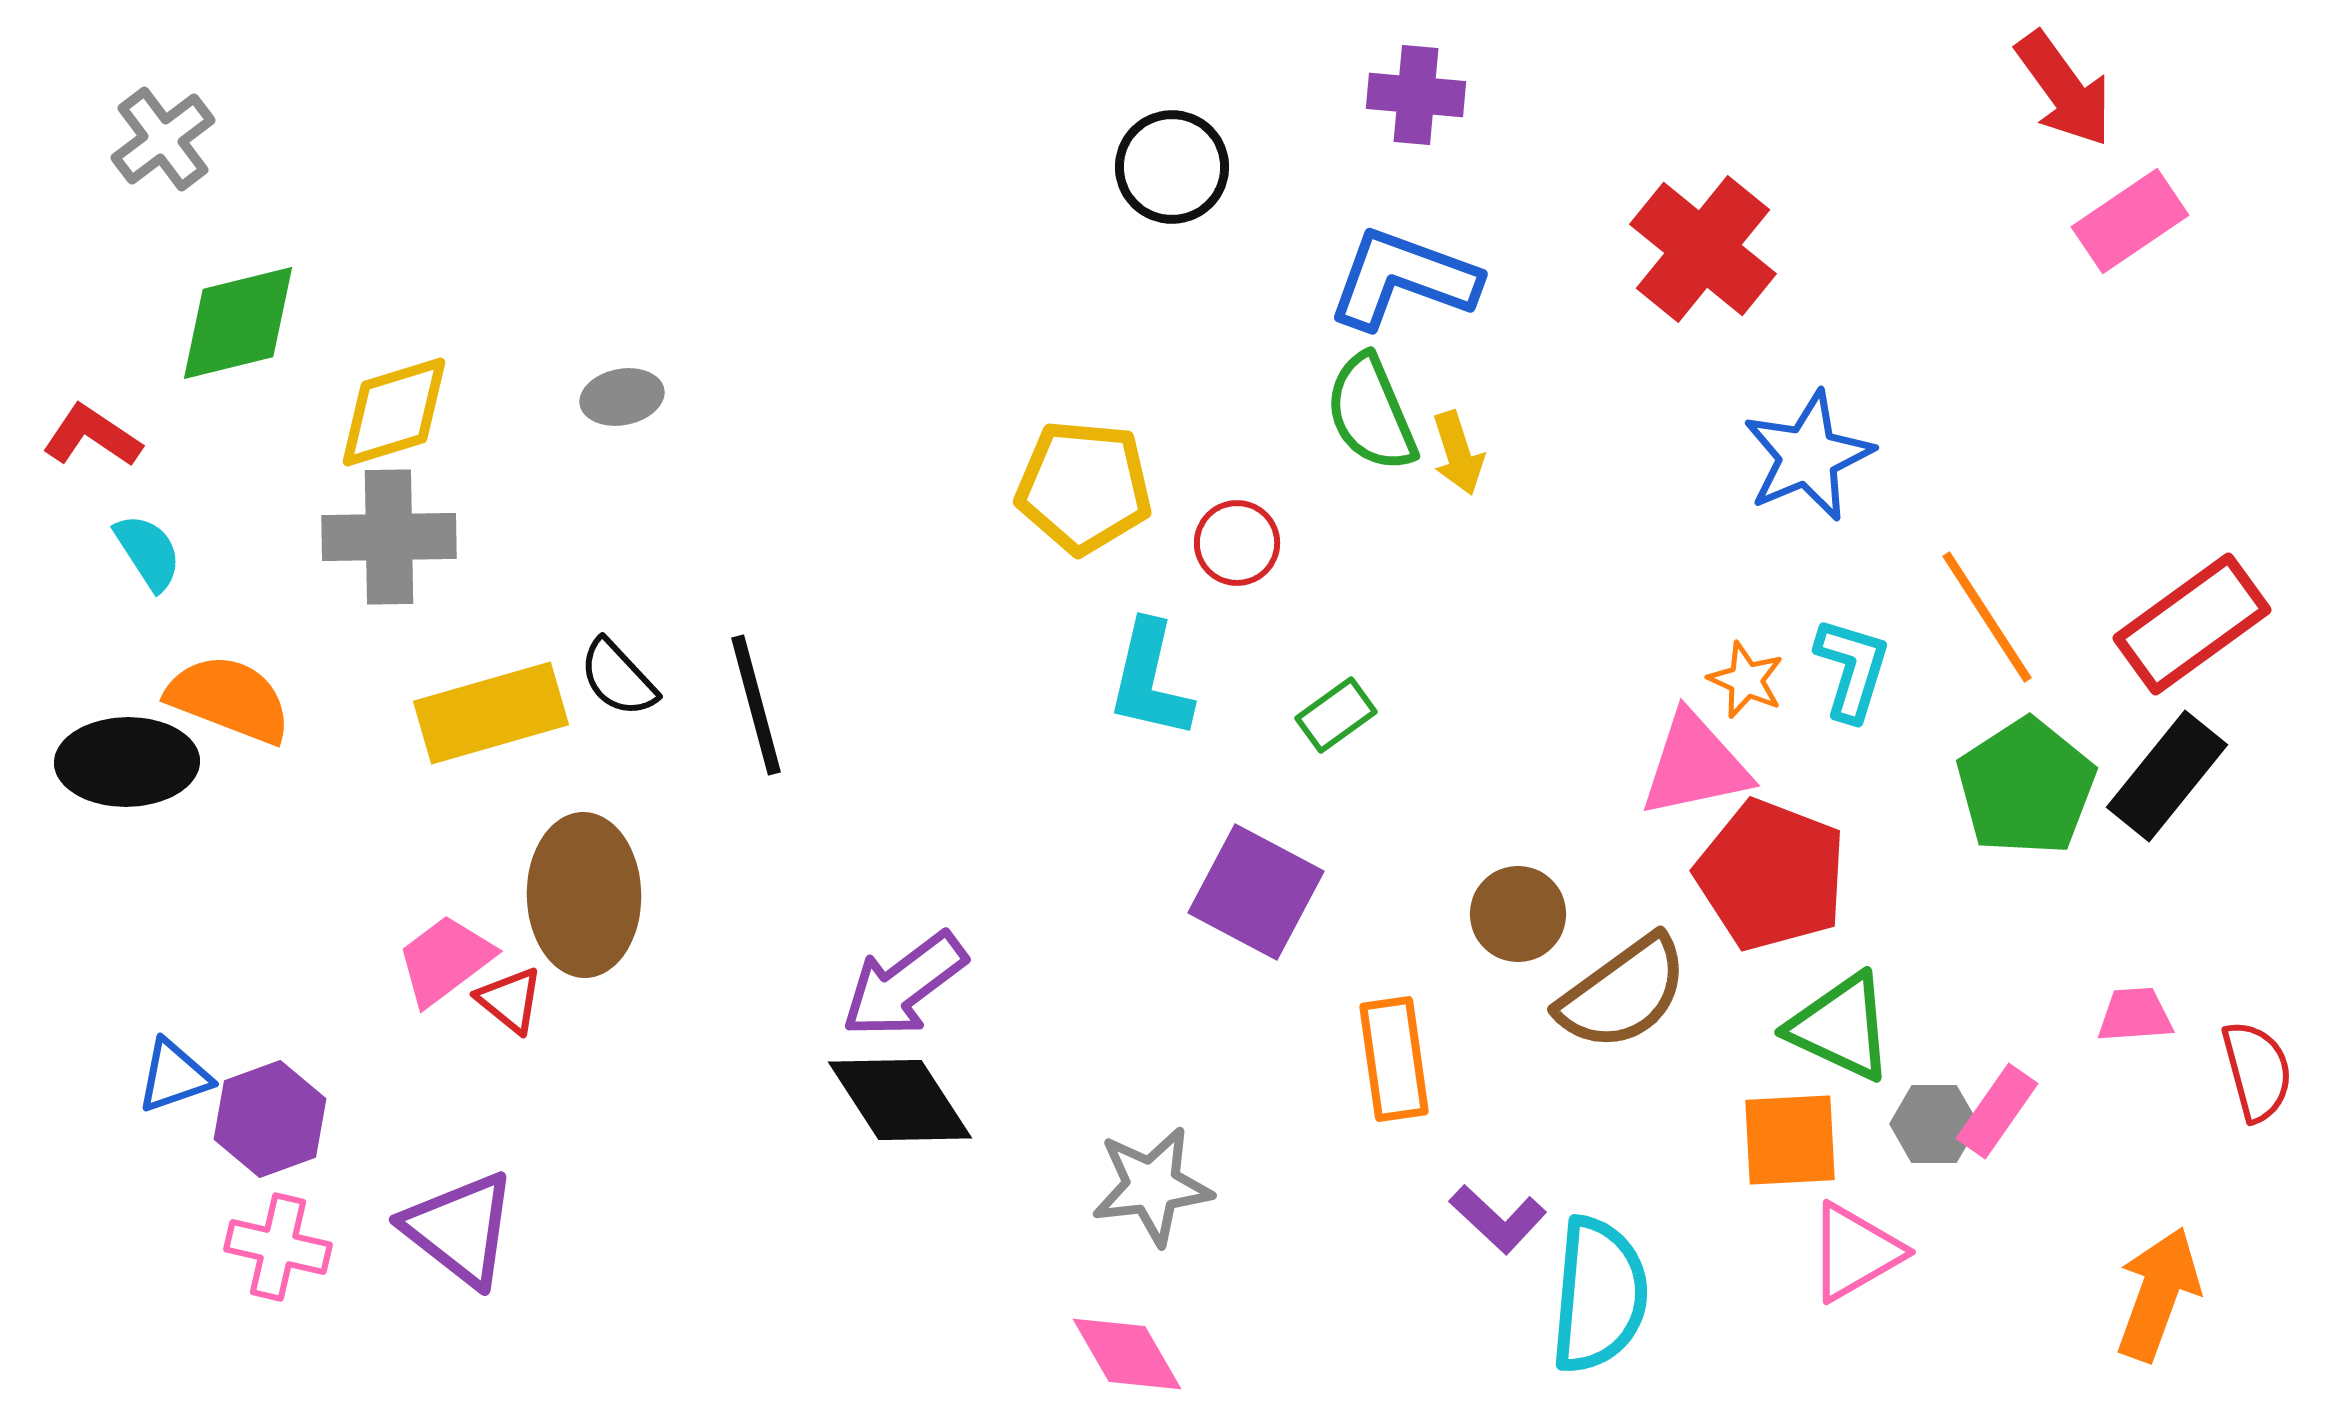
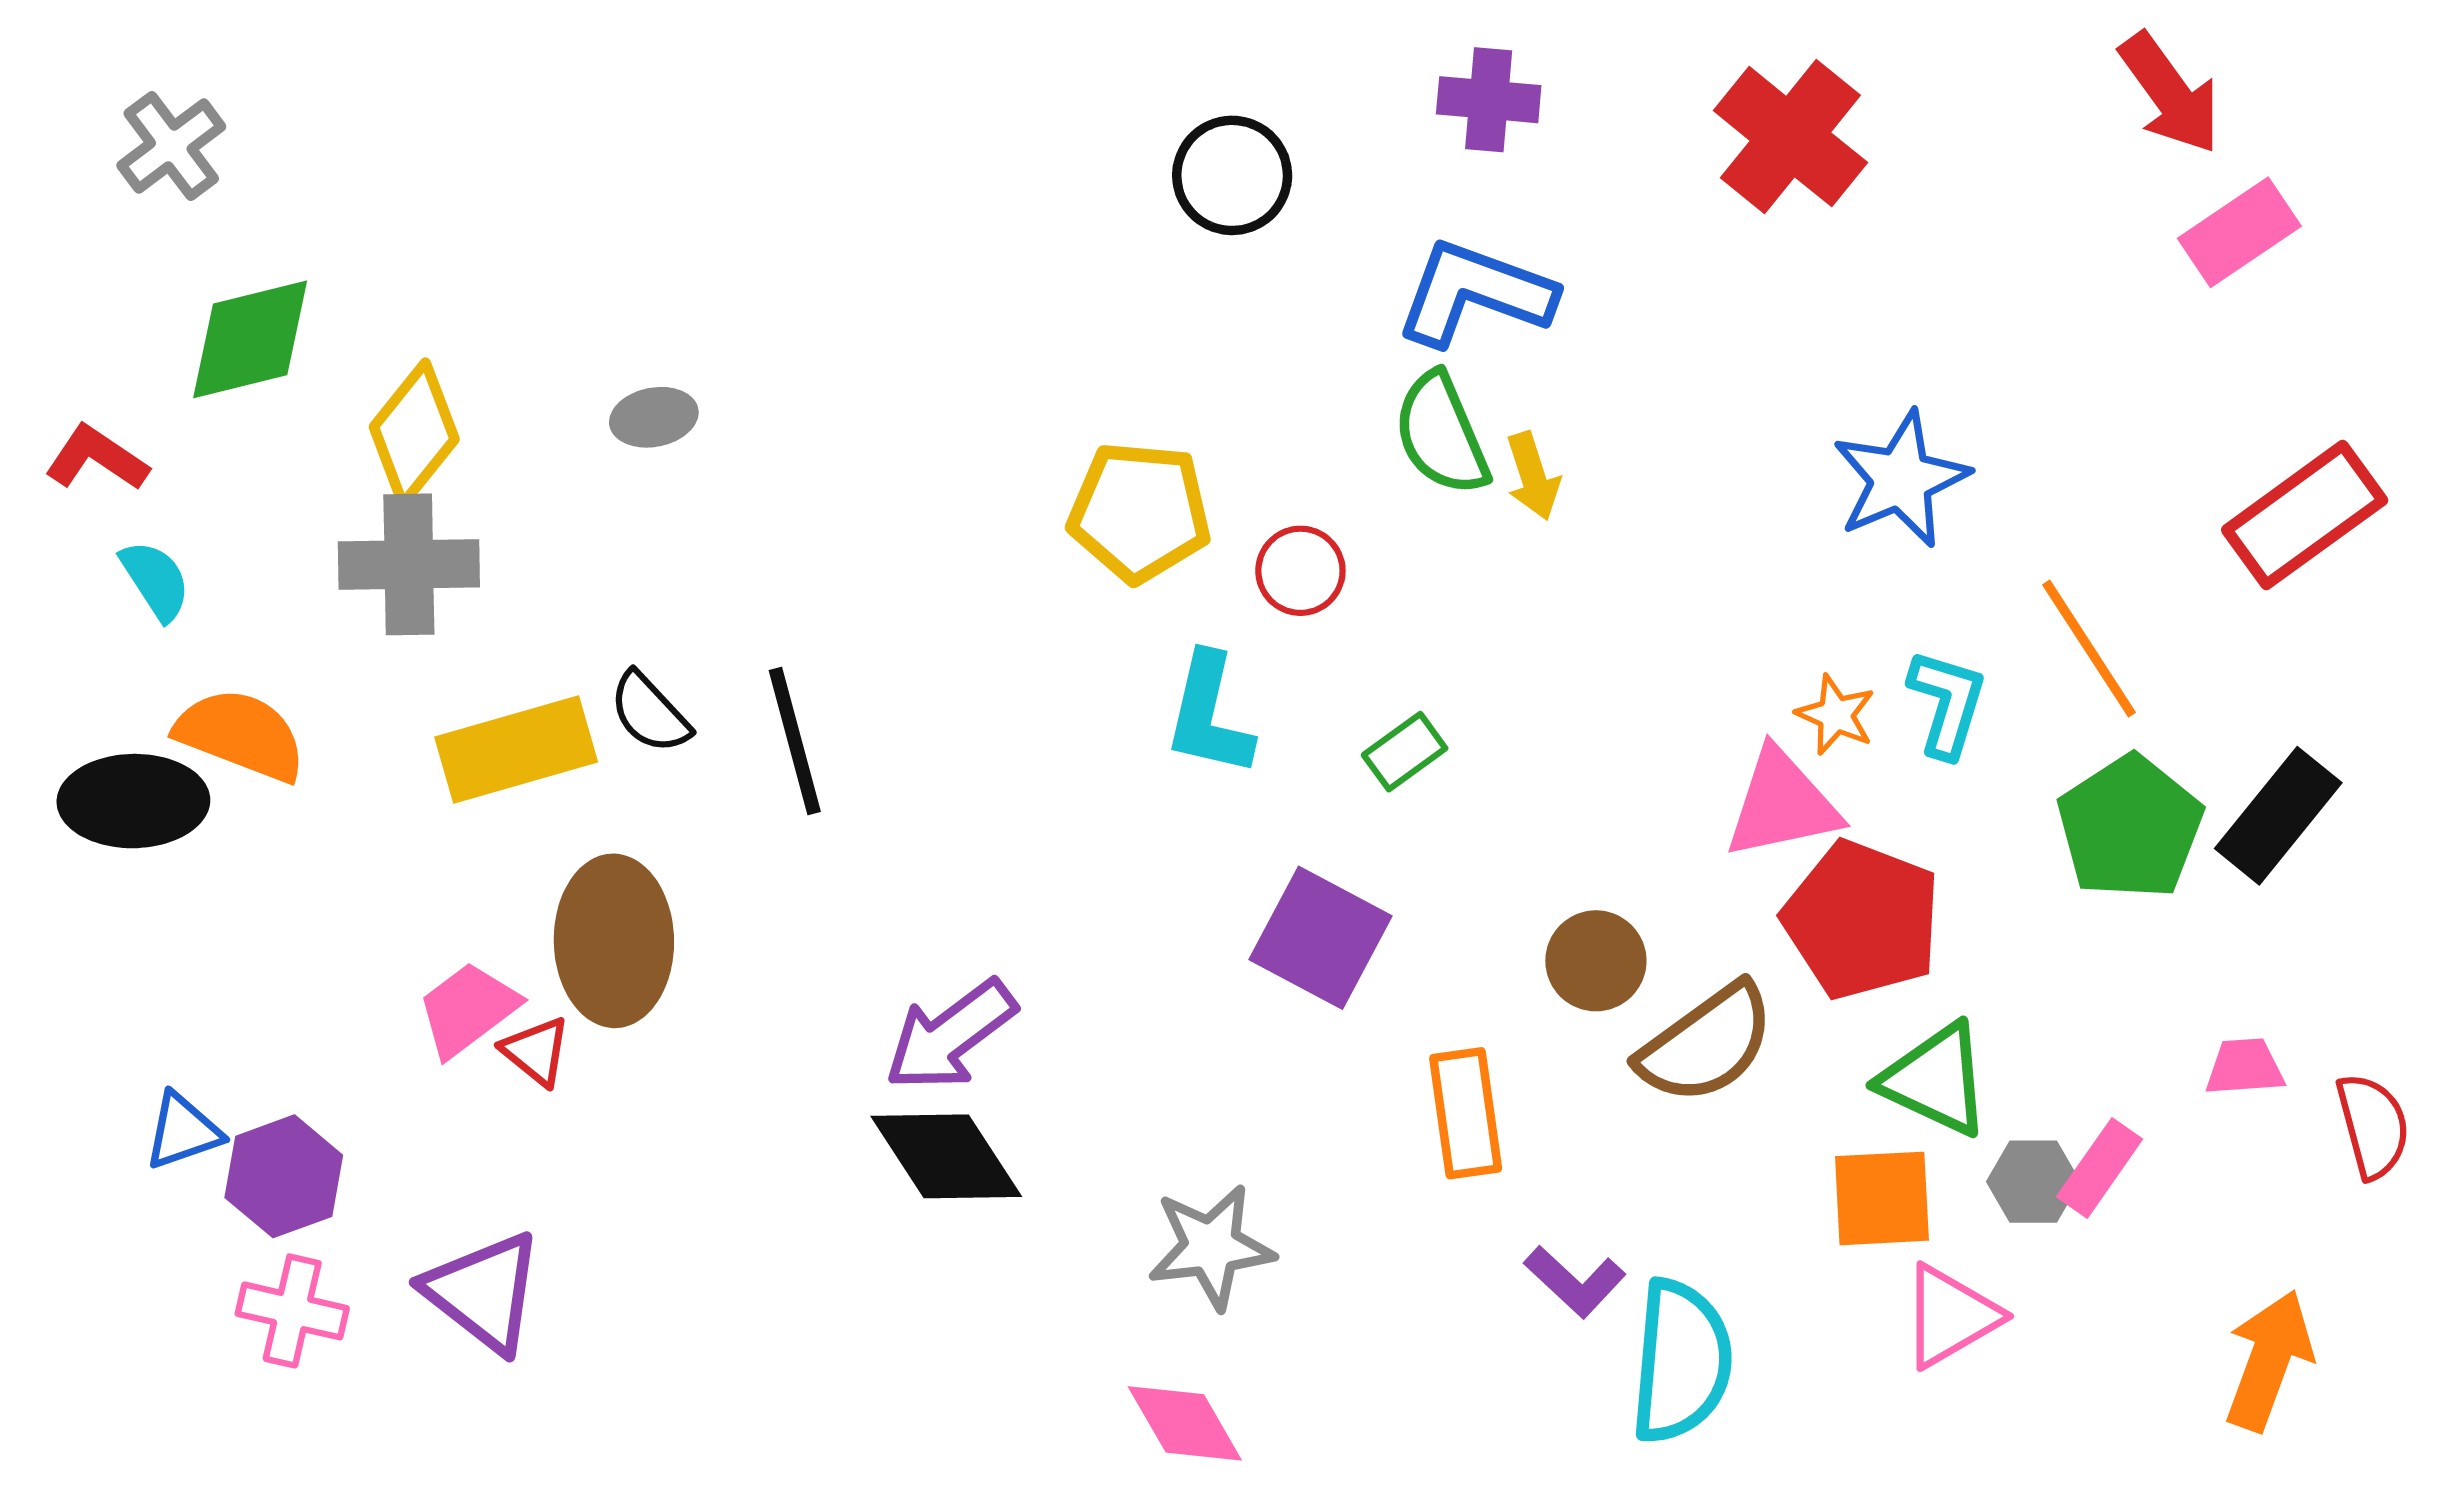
red cross: (1703, 249) -> (1790, 137), moved
yellow diamond: (394, 412) -> (414, 433), turned -34
red rectangle: (2192, 624) -> (2305, 515), moved

